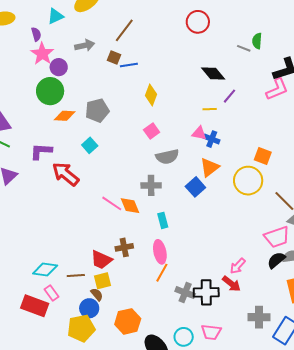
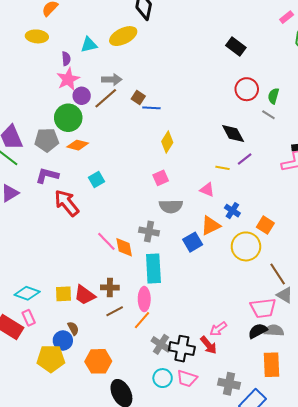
red circle: (198, 22) -> (247, 89), moved
brown line: (124, 30) -> (106, 98), moved
green semicircle: (257, 41) -> (273, 96), moved
gray pentagon: (97, 110) -> (47, 140), moved
blue cross: (212, 139) -> (232, 211), moved
cyan rectangle: (163, 220) -> (153, 269), size x1.8
brown line: (76, 275) -> (115, 311), moved, turned -36
yellow square: (102, 281) -> (64, 294), moved
pink trapezoid: (211, 332) -> (187, 378), moved
cyan circle: (184, 337) -> (163, 378), moved

